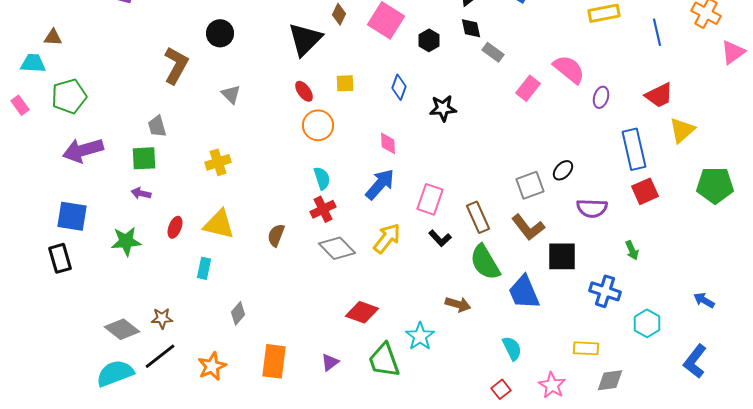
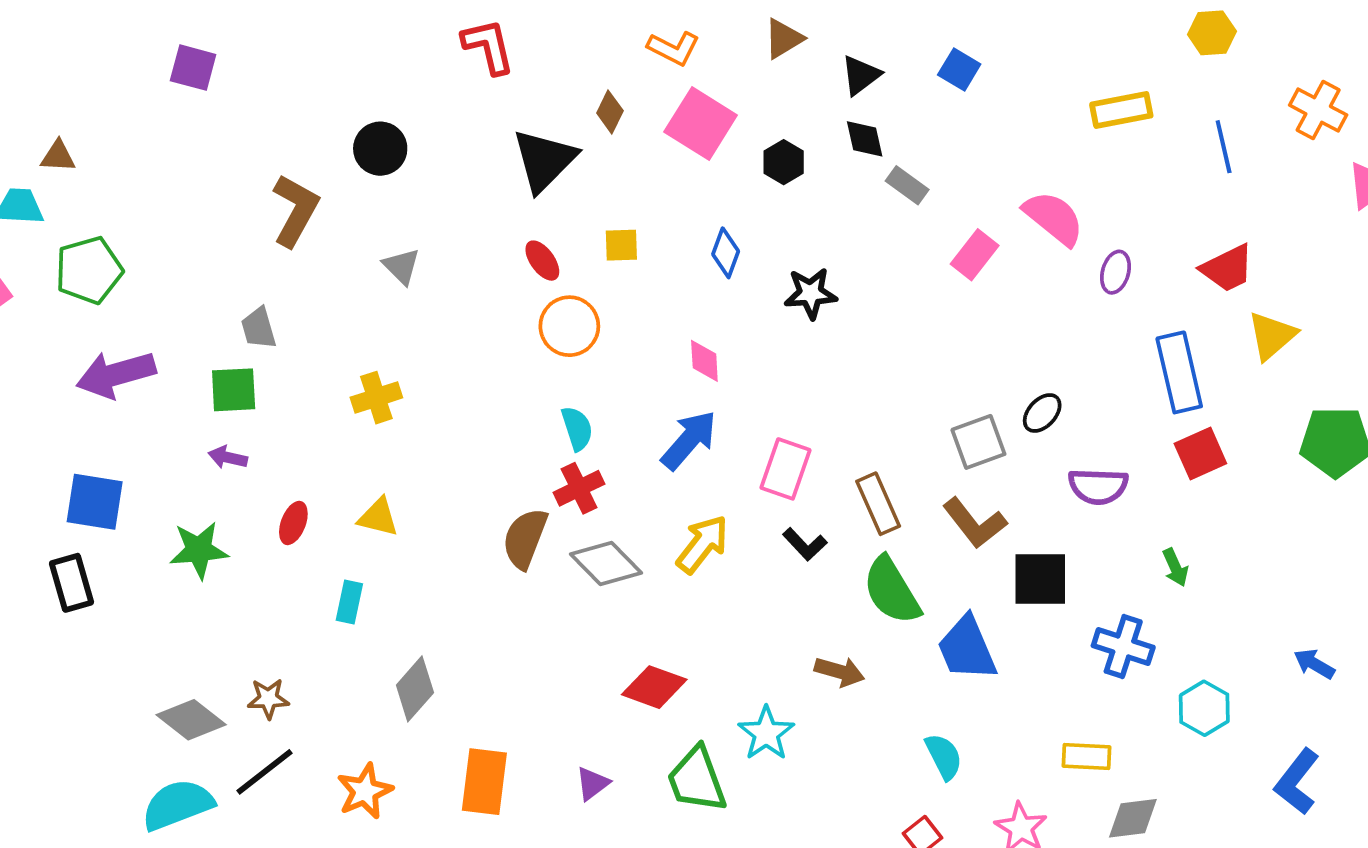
yellow triangle: (219, 224) -> (378, 517), size x0.7
brown semicircle: (276, 235) -> (525, 538), moved, size x1.4
gray diamond: (238, 313) -> (415, 689), size x1.4

